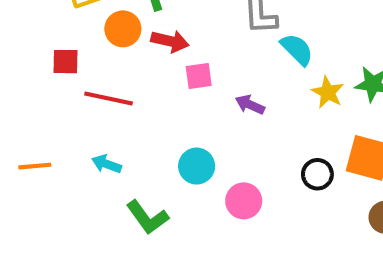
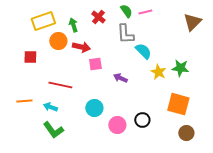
red line: (109, 98) -> (60, 85), moved
orange line: (35, 166) -> (24, 101), moved
black circle: (317, 174) -> (142, 120), moved
green L-shape: (147, 217) -> (53, 130), moved

